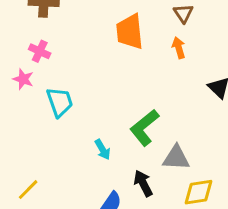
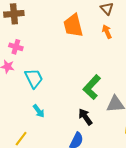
cyan arrow: (103, 150) -> (39, 111), moved
black arrow: (143, 183) -> (85, 117), moved

